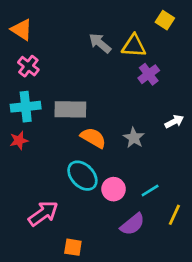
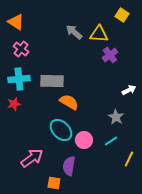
gray star: (134, 138) -> (116, 117), moved
purple semicircle: (132, 224) -> (69, 166), moved, turned 138

